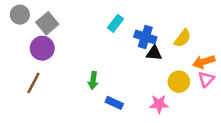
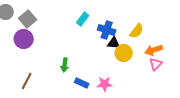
yellow circle: (179, 82) -> (124, 53), moved
brown line: (34, 83) -> (27, 81), moved
pink star: (159, 104) -> (105, 84), moved

